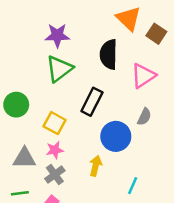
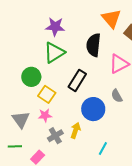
green circle: (16, 105) -> (31, 77), moved
gray semicircle: (144, 117) -> (117, 96), turned 120
gray triangle: (24, 158) -> (21, 120), turned 48
gray cross: (55, 175) -> (55, 136), moved

